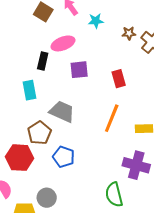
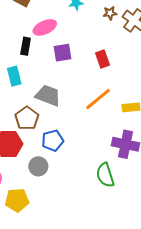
orange line: (112, 118) -> (98, 99), turned 32
blue pentagon: (64, 157) -> (53, 141), turned -30
gray circle: (47, 198) -> (38, 166), moved

